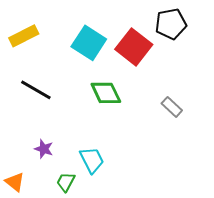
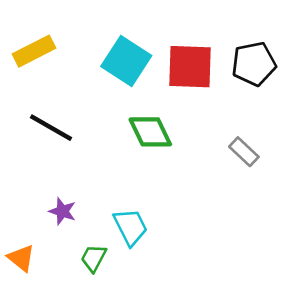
black pentagon: (171, 24) -> (254, 64), moved
red square: (134, 47) -> (190, 67), turned -36

